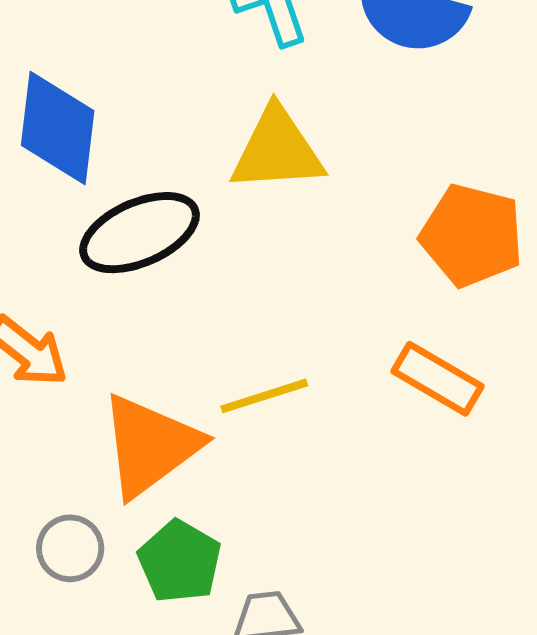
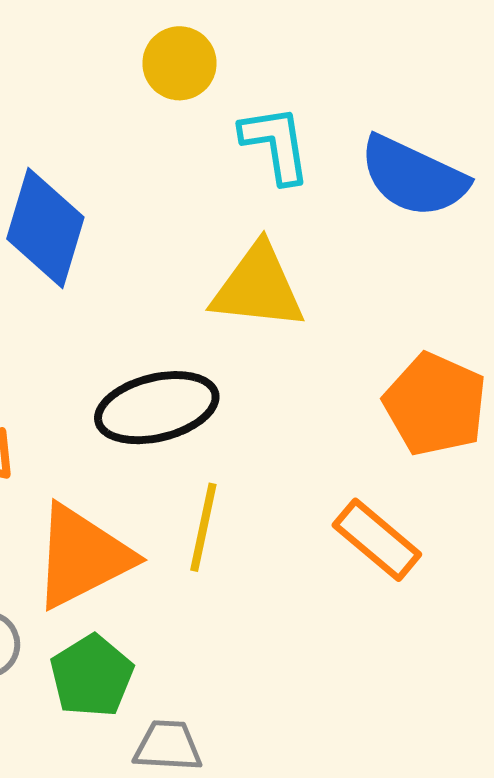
black ellipse: (140, 233) -> (157, 408), moved
yellow line: (264, 396) -> (203, 527), turned -70

